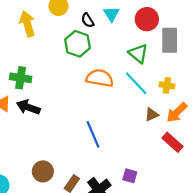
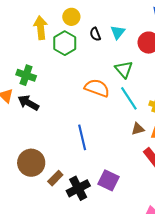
green hexagon: (77, 44) -> (65, 43), moved
green triangle: (138, 54) -> (124, 69), moved
brown circle: (43, 171) -> (31, 163), size x1.4
purple square: (130, 176) -> (109, 180), size x1.5

